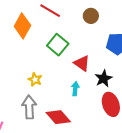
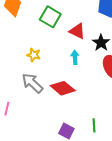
gray arrow: (29, 107) -> (32, 83), turned -35

